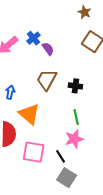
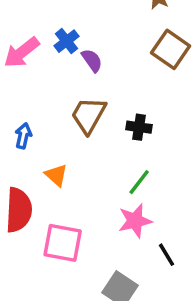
orange triangle: (29, 114) -> (56, 175), size x0.6
green line: (76, 117) -> (139, 182), turned 49
black line: (60, 156) -> (167, 255), moved

